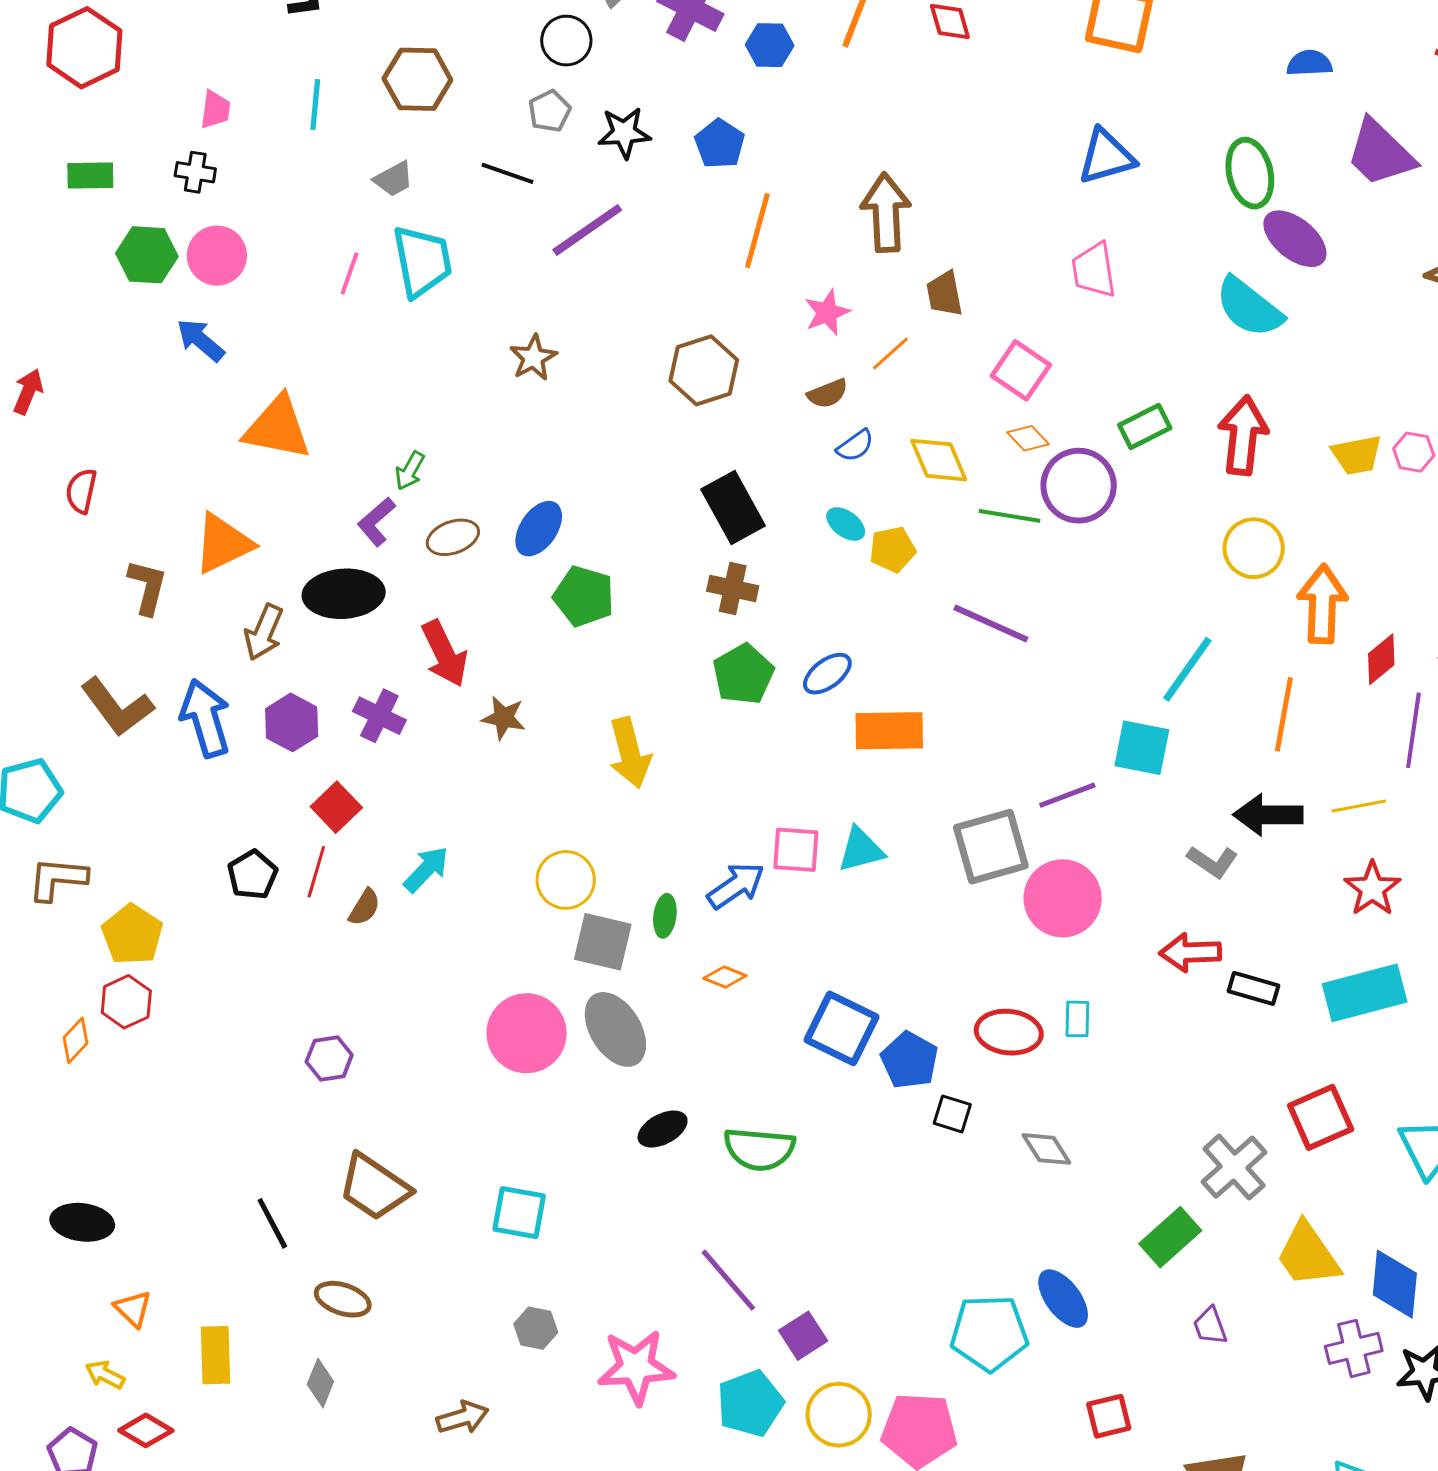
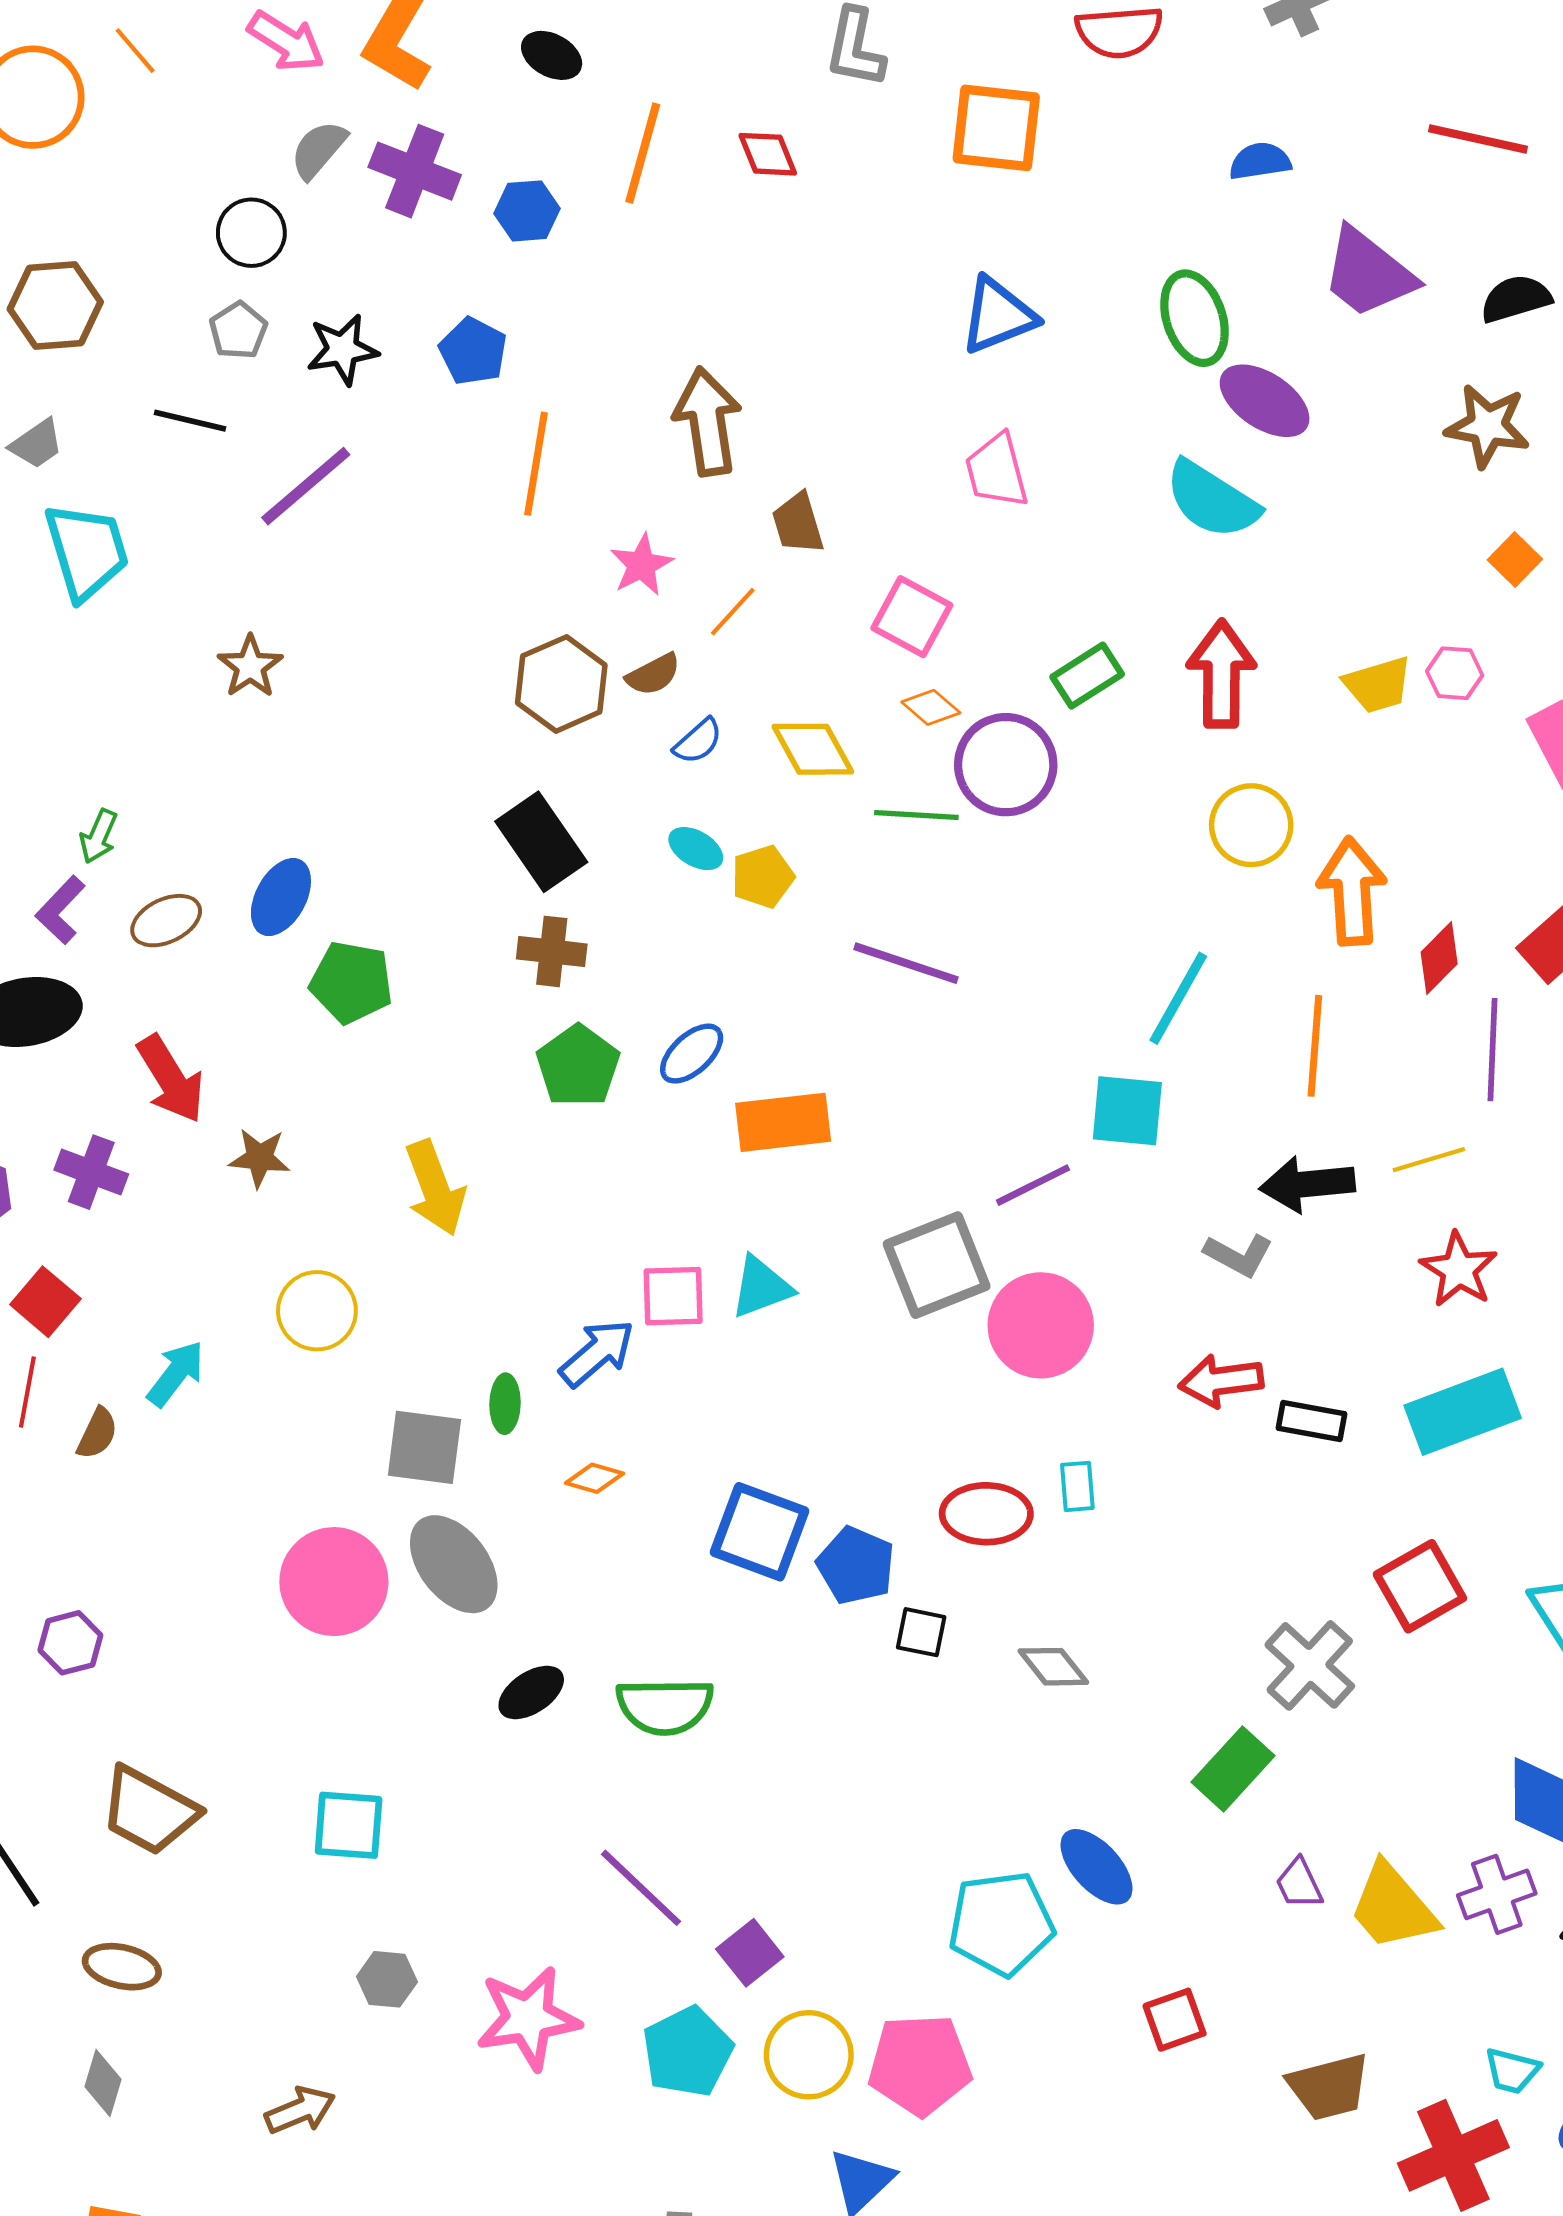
brown hexagon: (704, 370) -> (561, 684), moved
yellow circle: (566, 880) -> (317, 1311), moved
yellow trapezoid: (1308, 1255) -> (1393, 1907), moved

